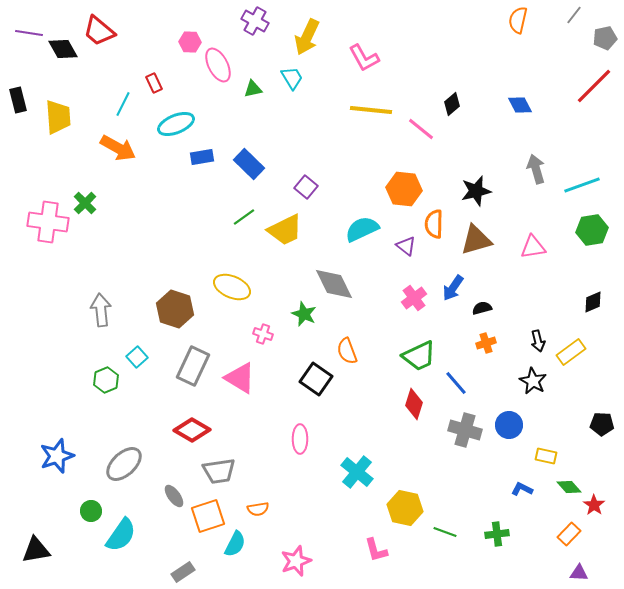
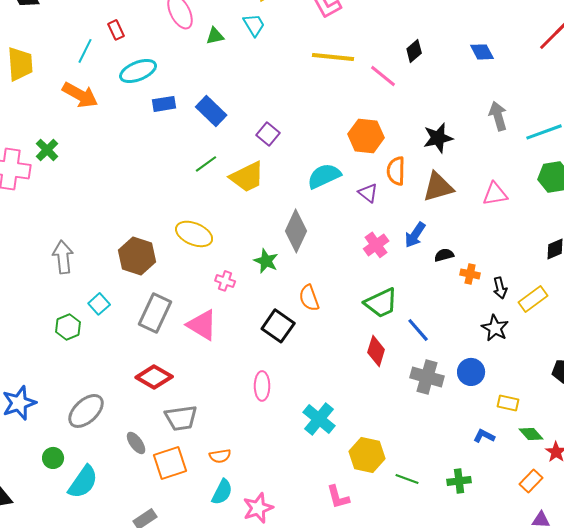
gray diamond: (334, 284) -> (296, 231), turned 51
orange cross: (486, 343) -> (470, 274), moved, turned 30
cyan semicircle: (235, 544) -> (222, 492), moved

